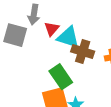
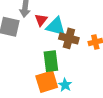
green rectangle: (61, 77) -> (51, 61), turned 30

